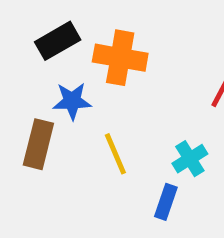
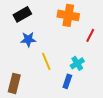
orange cross: (120, 58) -> (68, 15), moved
brown rectangle: (38, 144) -> (14, 83), moved

